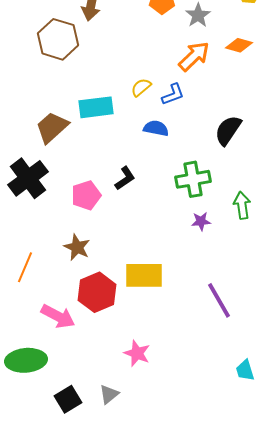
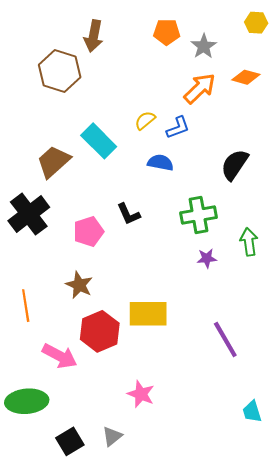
cyan rectangle: (96, 107) -> (99, 141), turned 52
black L-shape: (125, 178) -> (129, 214), turned 100
orange line: (25, 267) -> (26, 306), turned -32

